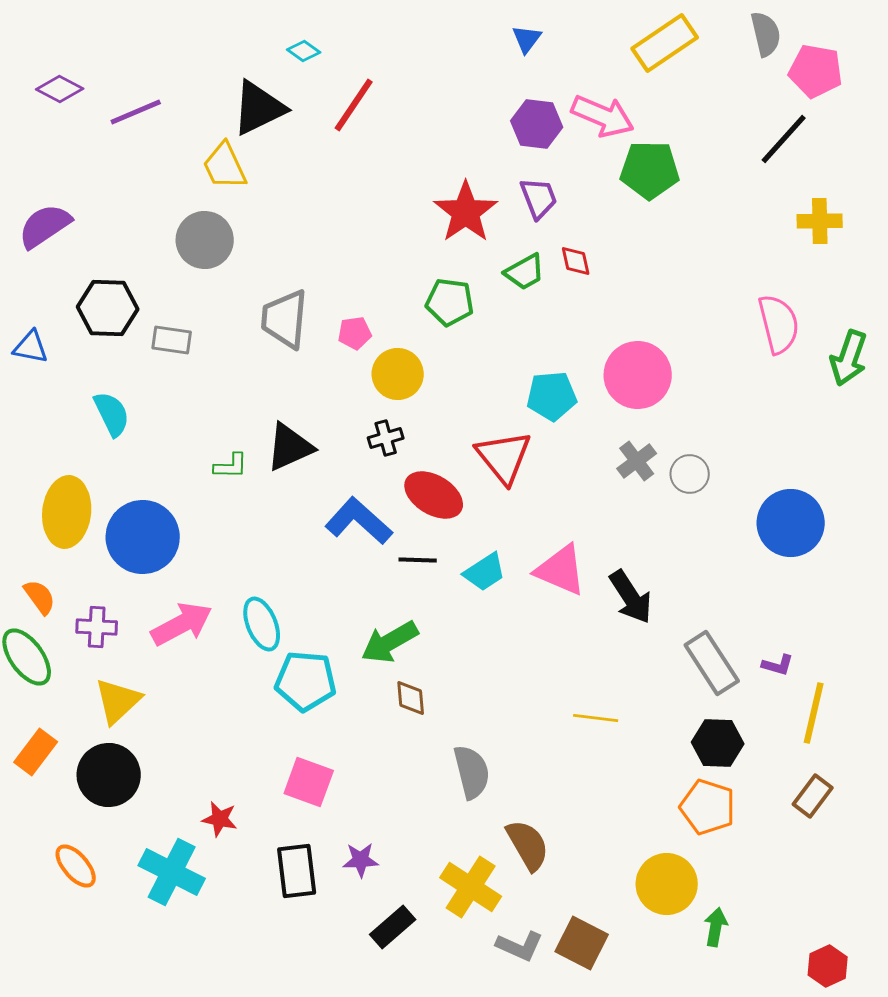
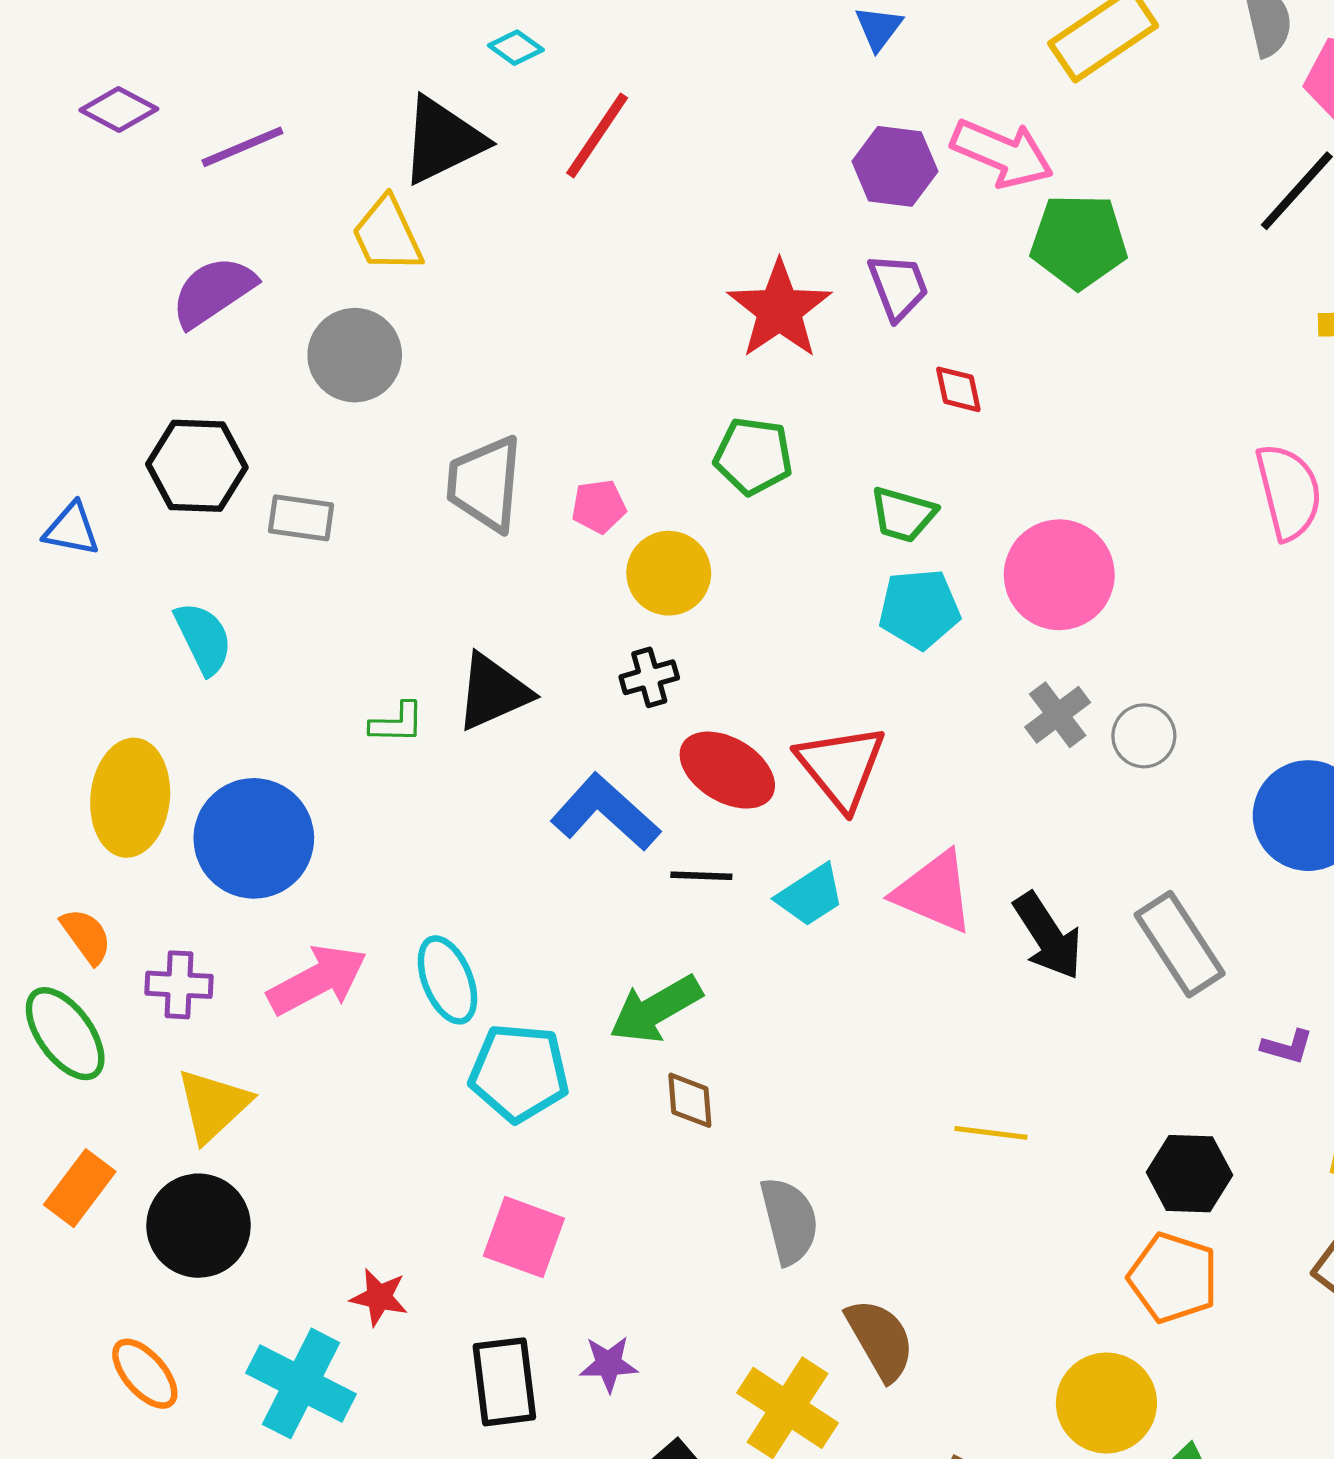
purple semicircle: (45, 226) -> (213, 292), moved
green trapezoid: (525, 272) -> (903, 515), moved, turned 45
red triangle: (504, 457) -> (841, 767), moved
gray rectangle: (712, 663) -> (1180, 944), moved

